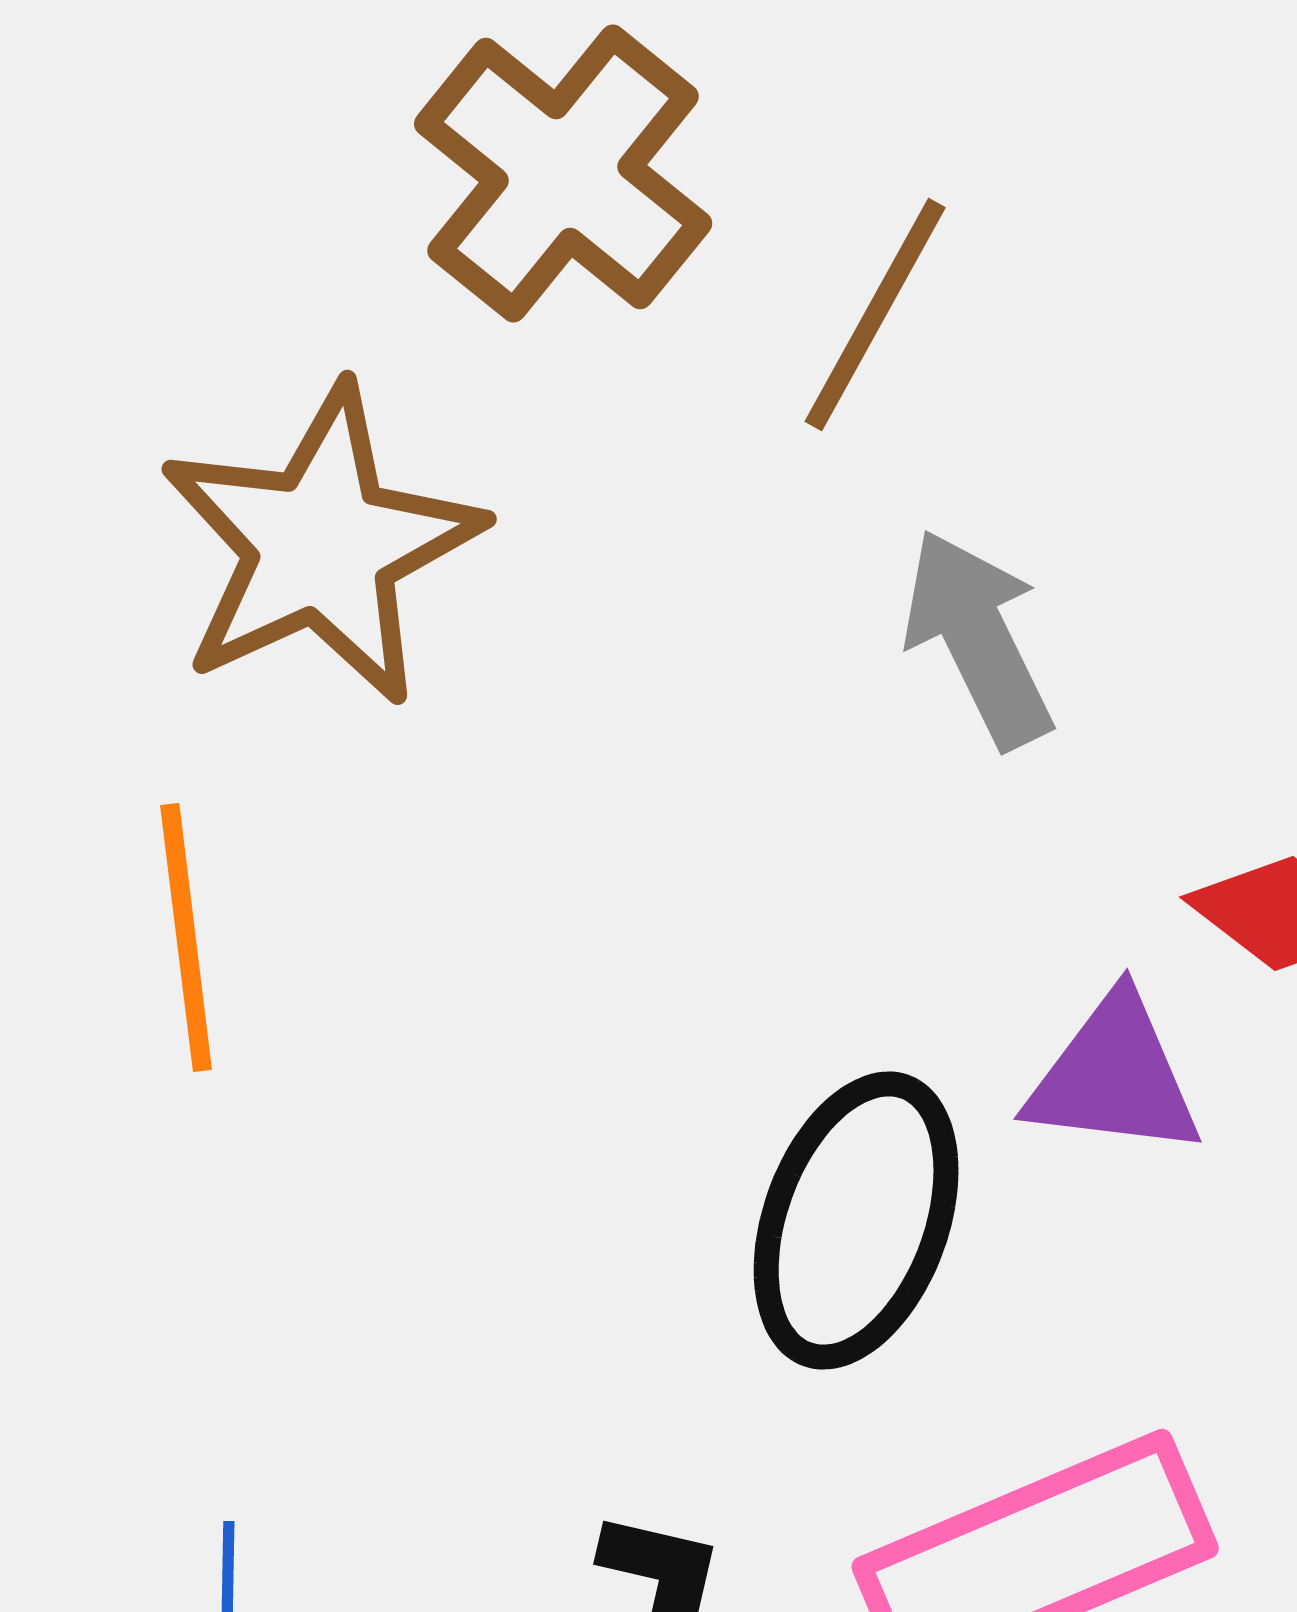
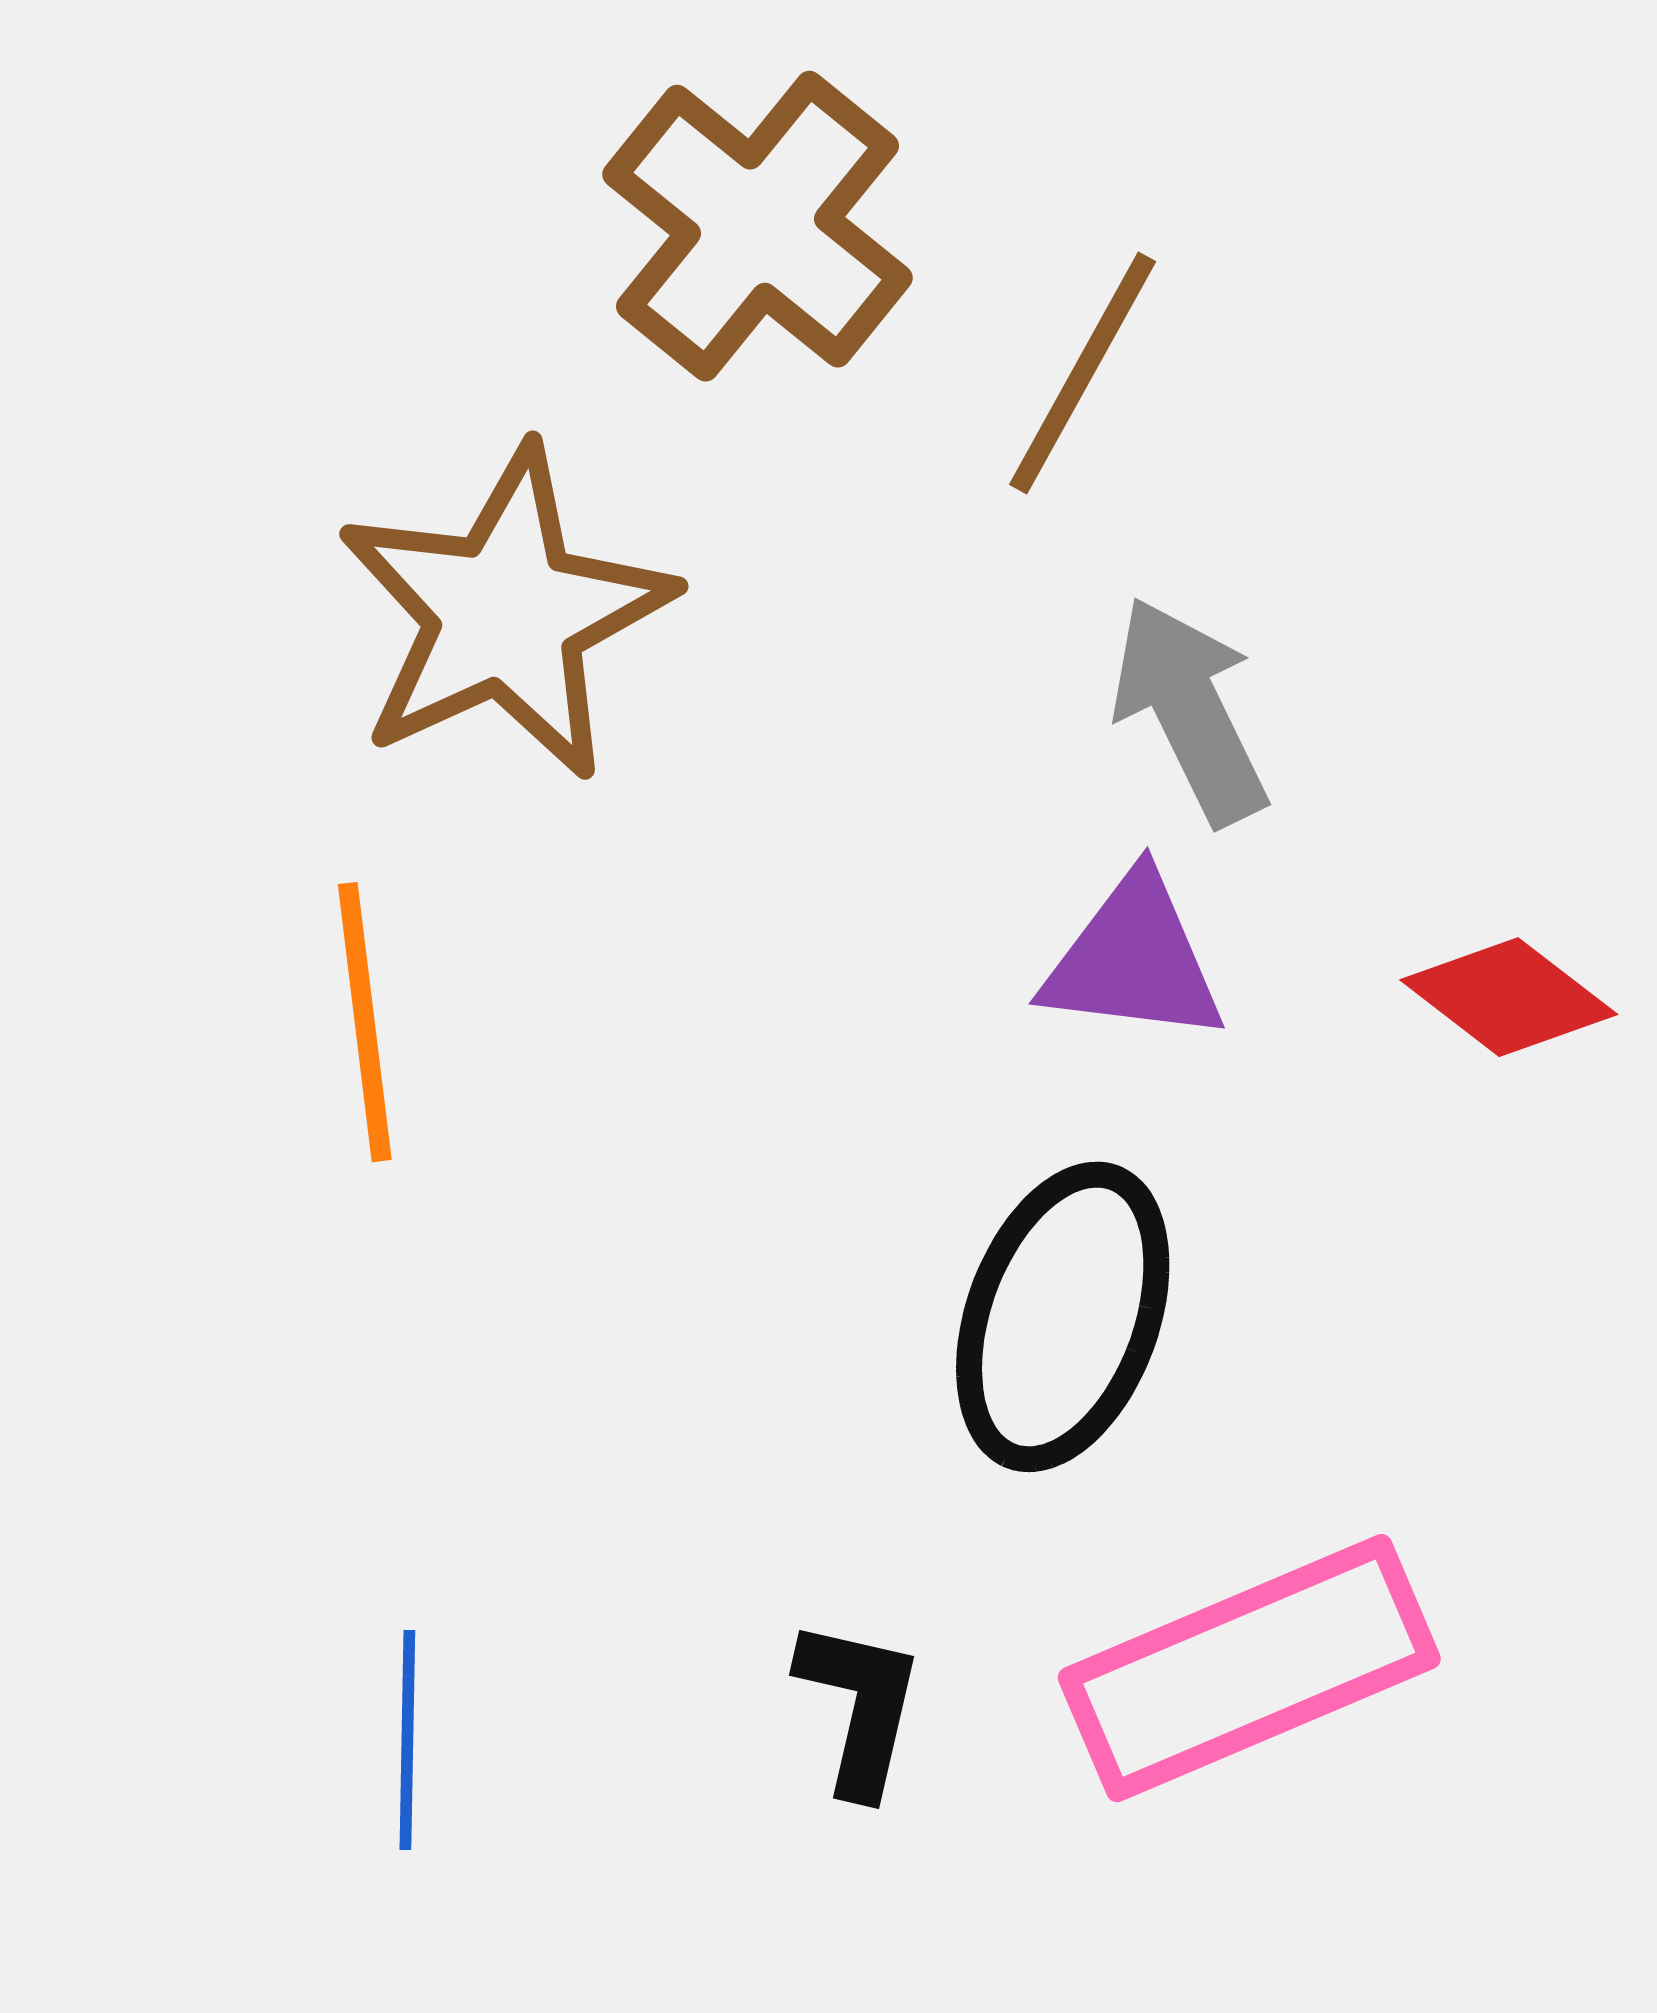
purple triangle: (1114, 1077) -> (1134, 960), moved

